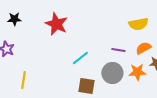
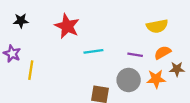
cyan line: (80, 58) -> (93, 51), moved, turned 30
yellow line: (23, 80) -> (31, 70), moved

